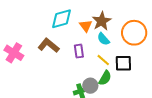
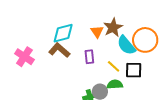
cyan diamond: (61, 19) -> (63, 33), moved
cyan semicircle: (103, 39) -> (126, 45), moved, size x1.5
green semicircle: (105, 78) -> (115, 84), turned -126

